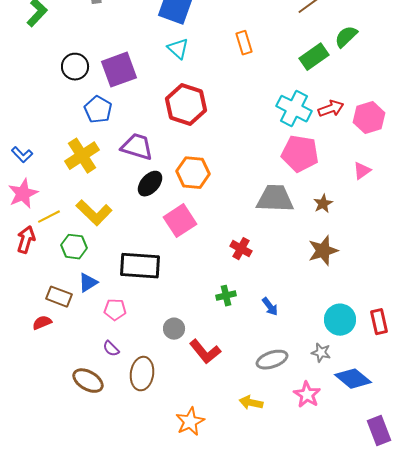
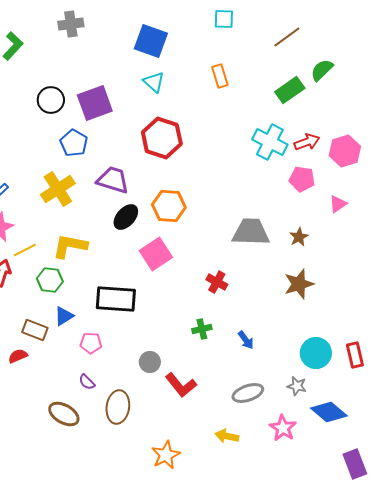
pink pentagon: (300, 154) -> (302, 179), moved, size x0.7
yellow L-shape: (94, 213) -> (70, 246), turned 147

